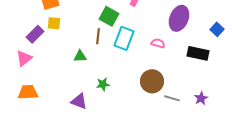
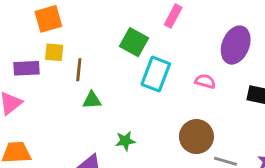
purple rectangle: (35, 34) -> (27, 68), turned 42
brown line: (98, 36) -> (79, 70), moved

